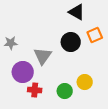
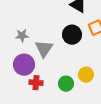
gray star: (11, 43) -> (22, 36), moved

